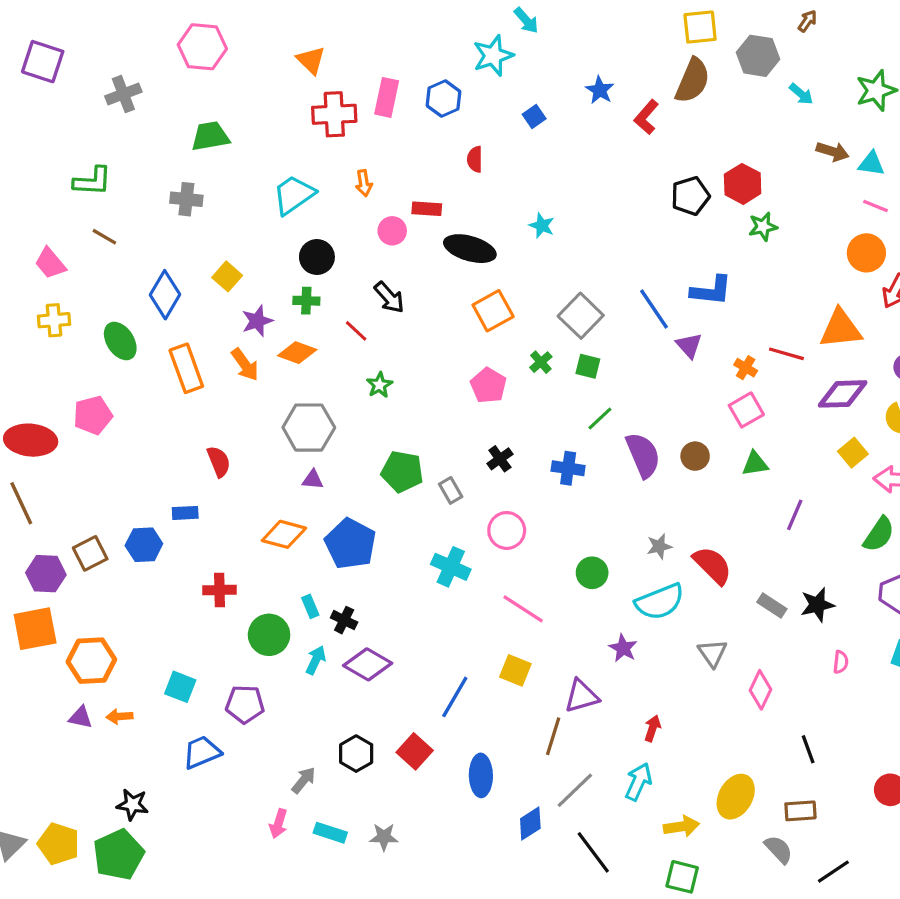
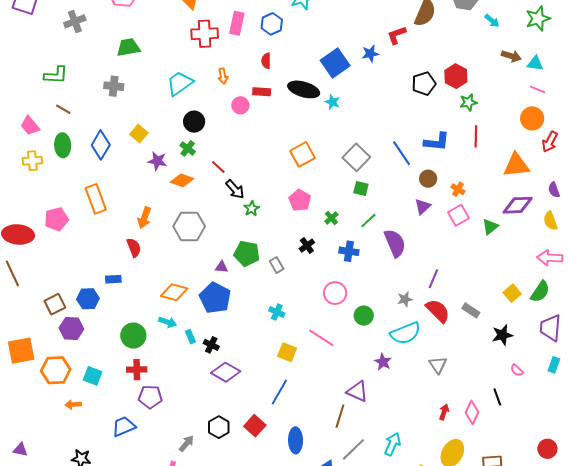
blue star: (600, 90) -> (370, 54), moved, turned 30
blue square: (534, 117) -> (335, 63), moved, size x2.0
red L-shape: (646, 117) -> (397, 35), turned 30
red semicircle: (475, 159) -> (266, 61), moved
black ellipse: (470, 249) -> (304, 89), moved
black arrow: (389, 297) -> (235, 189), moved
green cross: (306, 301) -> (188, 148), turned 35
purple star: (257, 321) -> (157, 161), turned 30
green ellipse: (120, 341) -> (63, 145), moved, turned 30
purple triangle: (689, 345) -> (423, 207), moved, turned 30
red line: (786, 354) -> (476, 136), moved, turned 75
green cross: (541, 362) -> (331, 218), moved
orange arrow: (245, 365) -> (144, 218), moved, turned 55
orange rectangle: (186, 368) -> (96, 199), moved
green star: (379, 385) -> (252, 209), moved
yellow square: (853, 453) -> (512, 293), moved
brown circle: (695, 456) -> (428, 179), moved
green triangle: (755, 464) -> (490, 227), moved, turned -30
purple triangle: (313, 480) -> (222, 267), moved
purple line: (795, 515) -> (433, 279), moved
pink circle: (507, 530) -> (335, 293), moved
cyan cross: (451, 567) -> (277, 312), size x0.7
purple hexagon: (46, 574) -> (71, 328), moved
red cross: (219, 590) -> (137, 370), moved
gray rectangle: (772, 605) -> (471, 310), moved
green circle: (269, 635) -> (133, 336), moved
cyan arrow: (316, 660) -> (168, 322), moved, turned 84
pink semicircle: (841, 662) -> (517, 370), turned 128
yellow square: (515, 670) -> (287, 352), moved
cyan square: (180, 687) -> (93, 376), moved
pink diamond: (760, 690) -> (472, 412), moved
purple triangle: (582, 696) -> (357, 391), turned 40
purple triangle: (81, 717) -> (20, 450), moved
red arrow: (652, 728) -> (444, 412), moved
black line: (808, 749) -> (497, 397), moved

